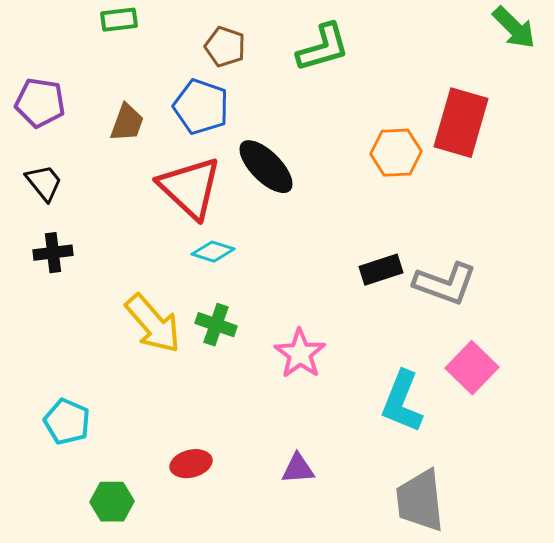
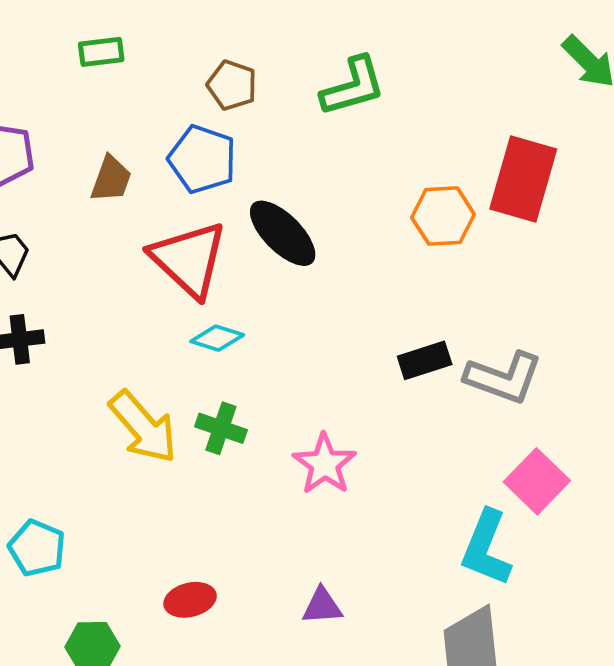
cyan L-shape: (402, 402) -> (486, 548), moved

